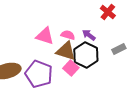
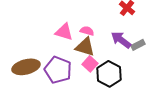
purple arrow: (89, 35) -> (121, 40), moved, size x1.5
black hexagon: (86, 55) -> (109, 74), moved

